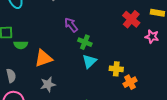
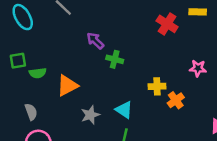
pink star: (152, 37) -> (198, 68), moved
cyan triangle: (89, 61) -> (124, 110), moved, turned -35
gray star: (48, 84) -> (90, 115), moved

